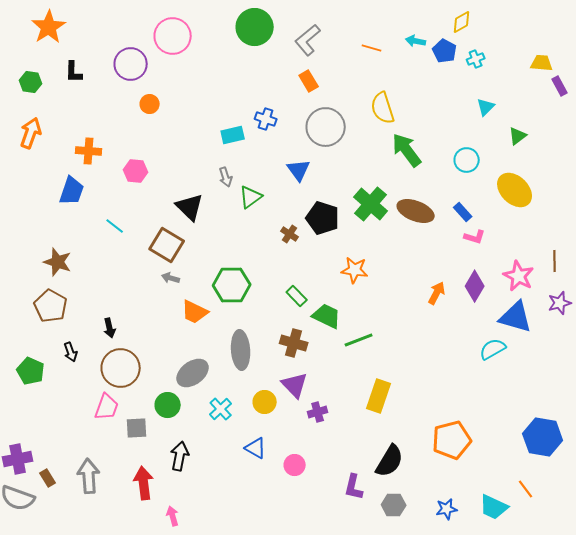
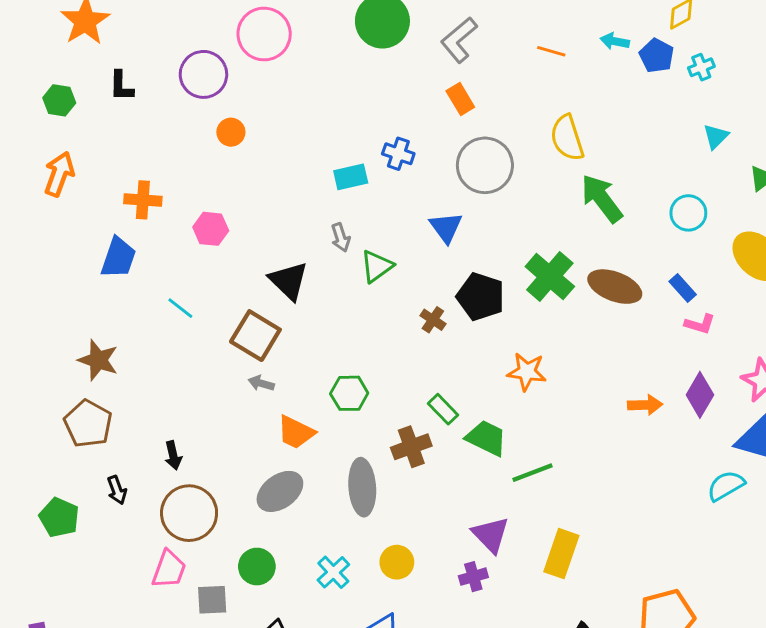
green hexagon: (232, 285) -> (349, 393), size x0.7
orange arrow: (437, 293) -> (645, 405), turned 60
brown cross: (294, 343) -> (411, 447), moved, turned -36
gray ellipse: (193, 373) -> (280, 491), moved
purple triangle: (295, 385) -> (491, 535), moved

